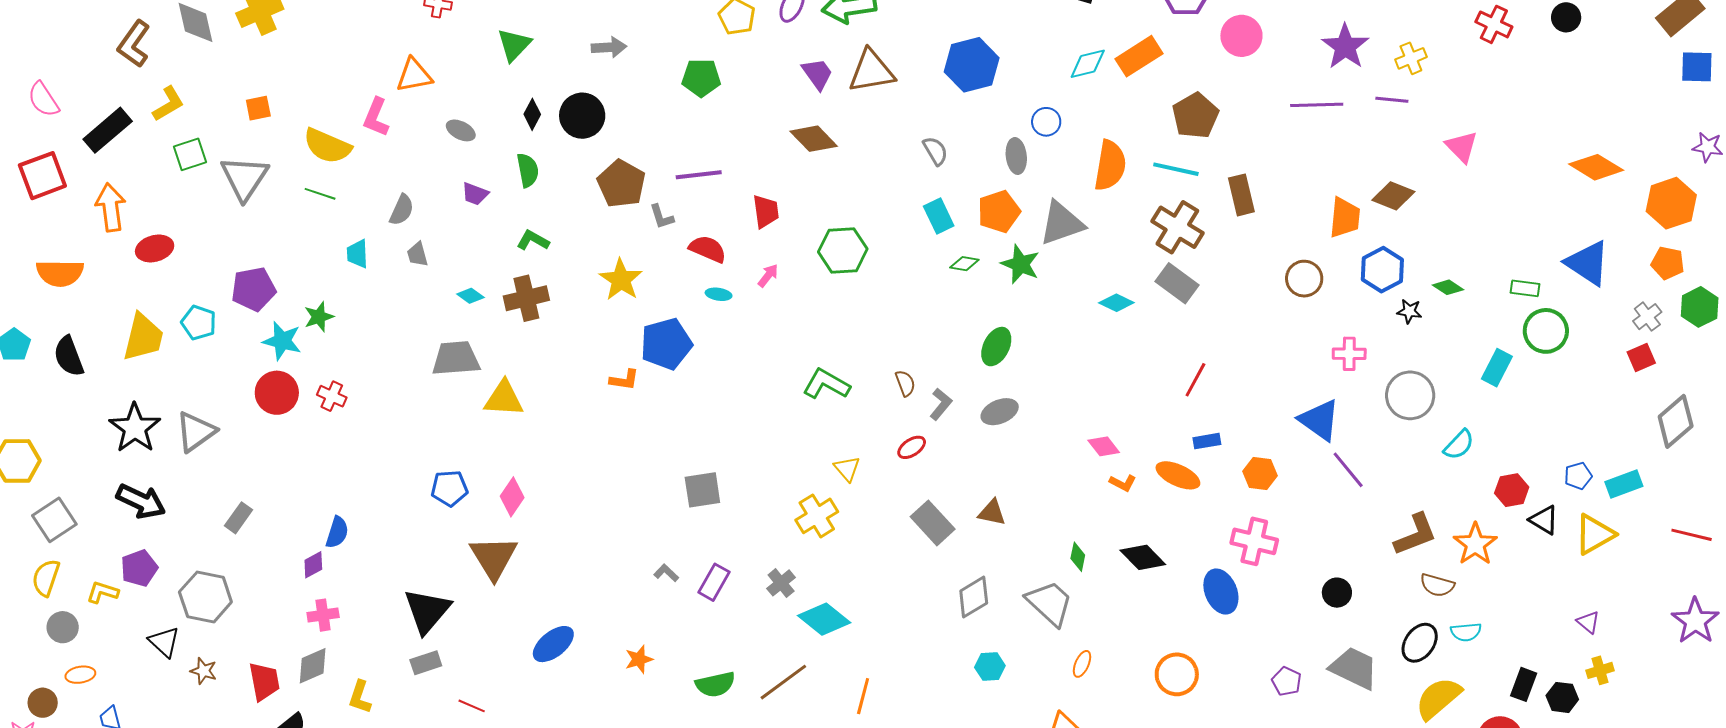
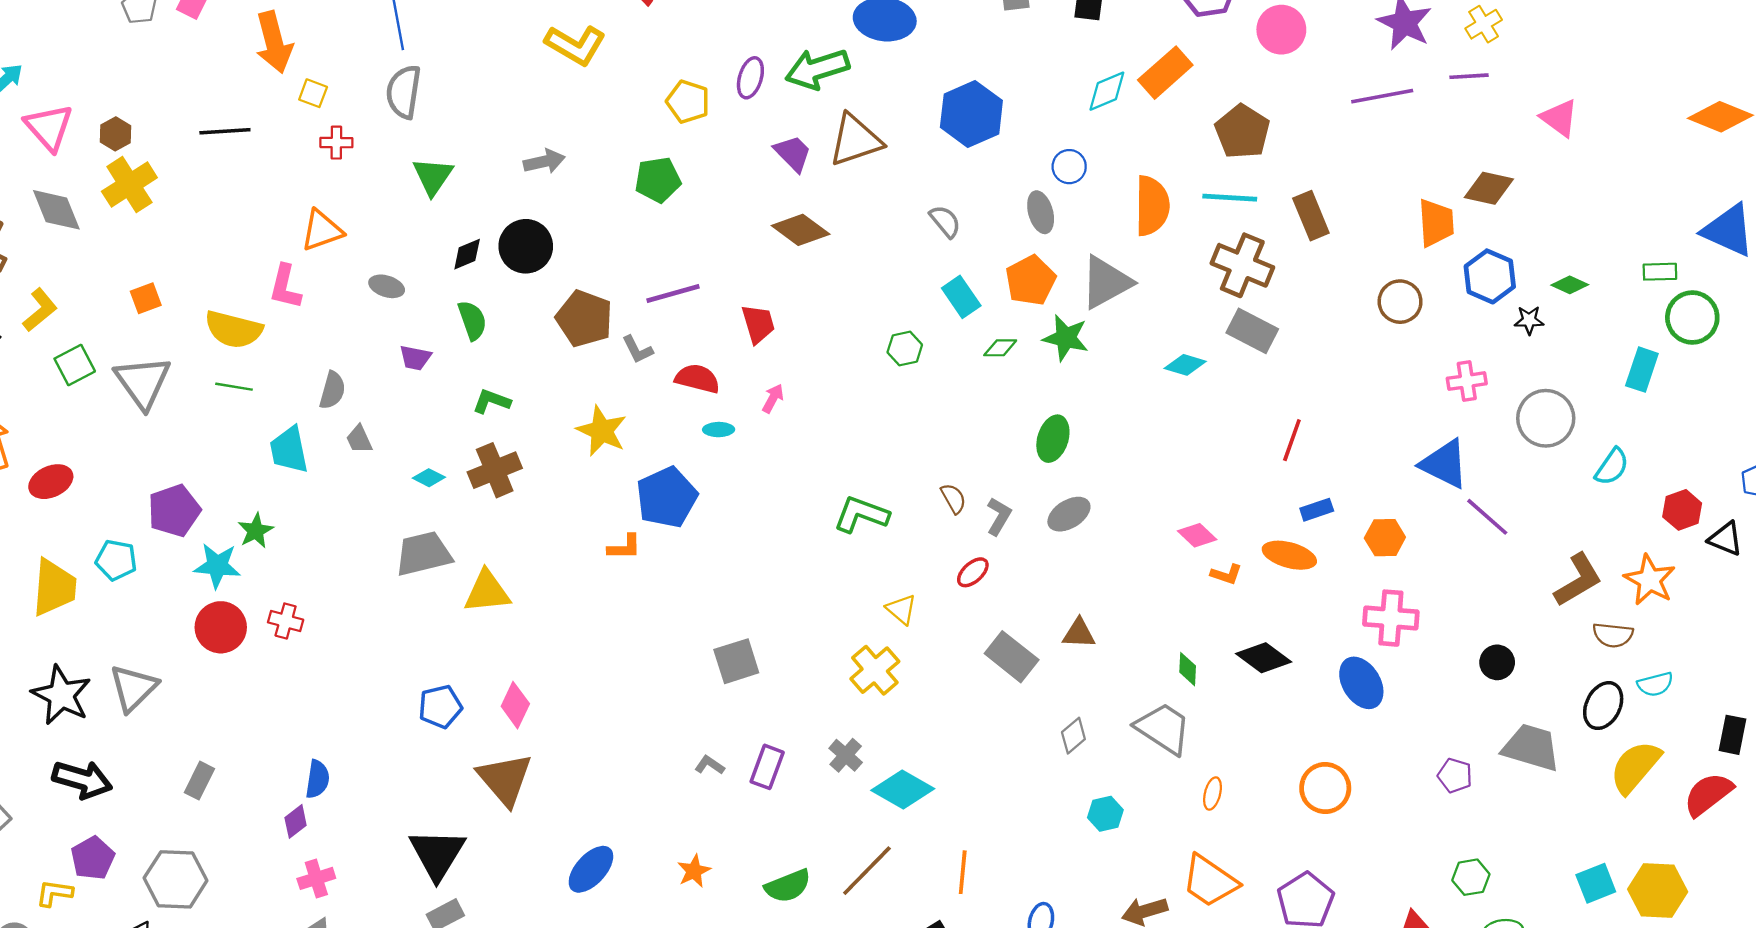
black diamond: (532, 114) -> (467, 254), turned 48
green hexagon: (843, 250) -> (905, 349), moved, size x0.6
cyan trapezoid: (357, 254) -> (289, 450), size x1.4
gray diamond: (974, 597) -> (1073, 736), size x0.7

